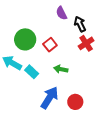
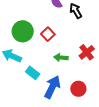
red cross: (86, 43) -> (87, 52), moved
cyan rectangle: (32, 72) -> (33, 73), moved

